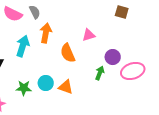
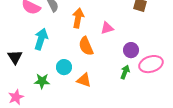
orange arrow: (46, 33) -> (78, 18), moved
green arrow: (100, 73) -> (125, 72), moved
cyan circle: (46, 83) -> (64, 67), moved

